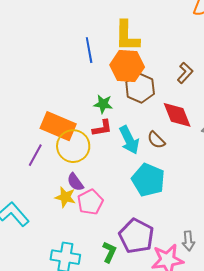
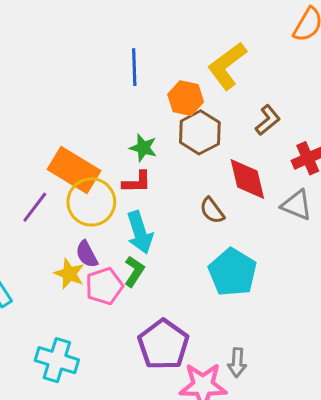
yellow L-shape: (127, 36) -> (227, 66), moved, turned 44
orange hexagon: (127, 66) -> (186, 98), size x0.7
cyan arrow: (129, 140) -> (140, 232), moved
cyan pentagon: (148, 180) -> (233, 272), moved
green L-shape: (109, 252) -> (134, 271), moved

